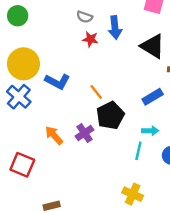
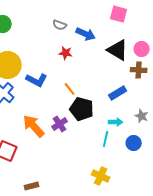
blue arrow: (115, 27) -> (86, 34), turned -60
red star: (90, 39) -> (66, 53), moved
black pentagon: (110, 115) -> (82, 109), turned -30
orange arrow: (54, 135) -> (34, 126), size x1.4

